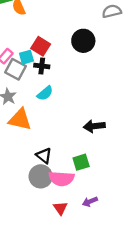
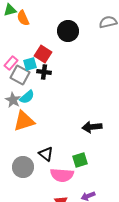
black circle: (83, 41) -> (68, 31), moved
cyan semicircle: (45, 93) -> (27, 97), moved
orange triangle: (20, 120) -> (24, 121), turned -30
gray circle: (41, 176) -> (23, 167), moved

